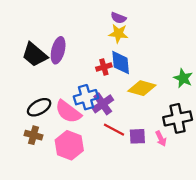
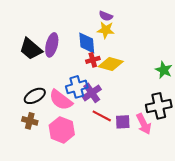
blue diamond: (121, 63) -> (87, 43), moved
yellow diamond: (142, 88) -> (111, 64), moved
pink arrow: (161, 139) -> (144, 124), size x1.5

